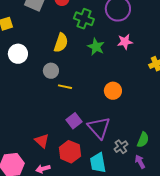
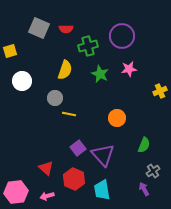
green cross: (84, 19) -> (88, 46), turned -36
green semicircle: (143, 140) -> (144, 145), moved
gray cross: (121, 147) -> (153, 171), moved

